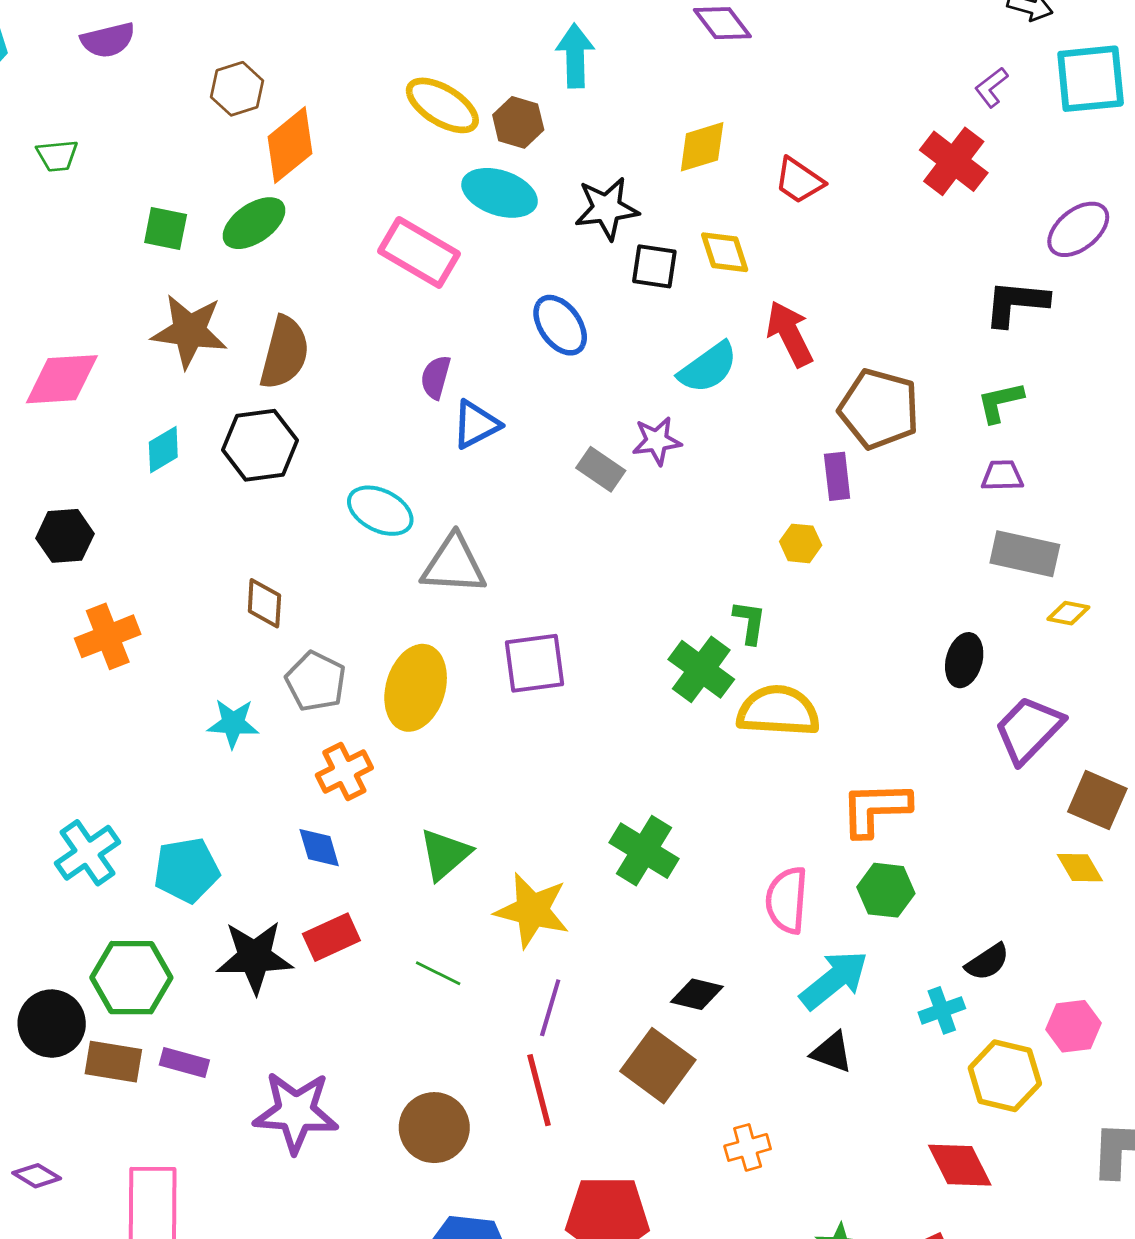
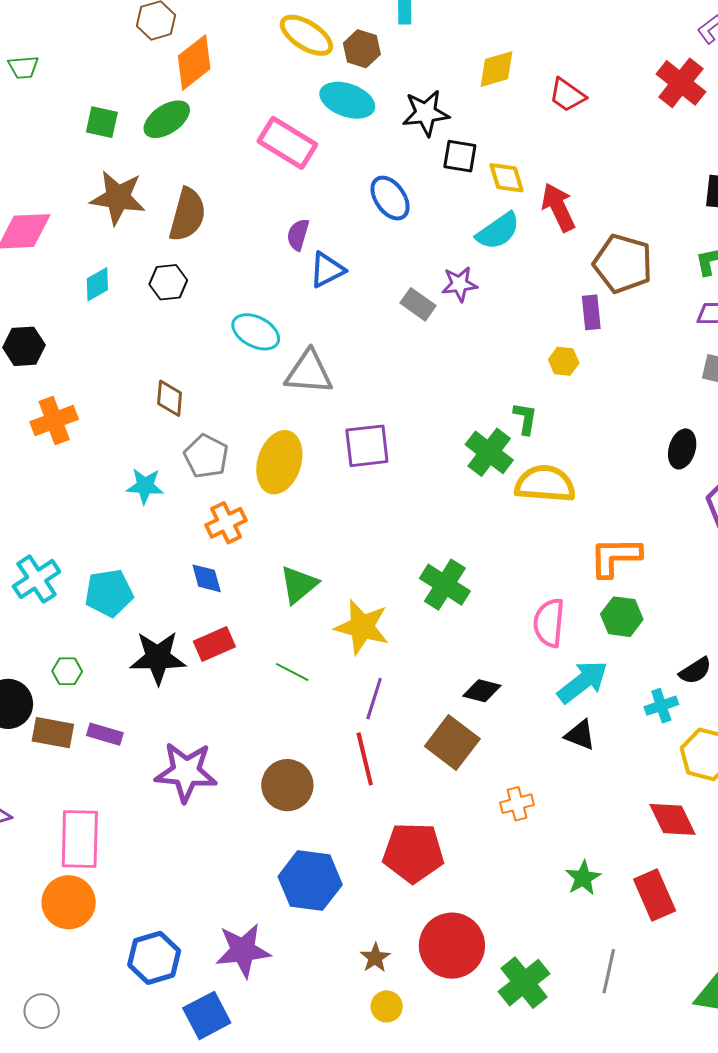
yellow diamond: (725, 252) -> (507, 178), moved
black hexagon: (260, 445) -> (168, 282), size x0.7
green hexagon: (131, 978) -> (67, 671), size x0.5

